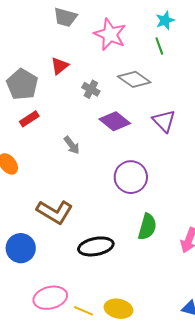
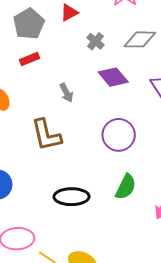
gray diamond: (134, 79) -> (140, 39), turned -44
brown L-shape: (55, 212) -> (46, 135), moved, turned 36

